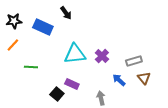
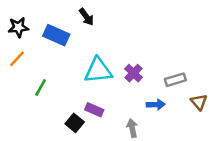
green line: (31, 67) -> (41, 88), turned -64
brown triangle: (144, 78) -> (199, 102), moved
blue arrow: (119, 80) -> (156, 105), turned 136

